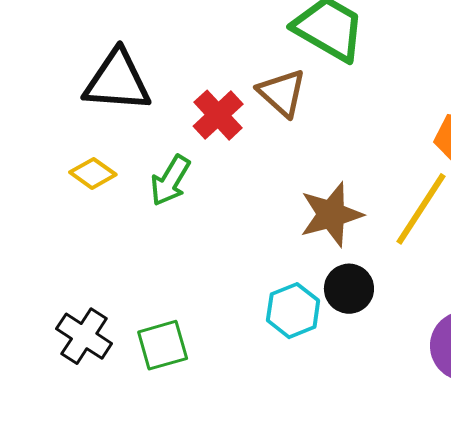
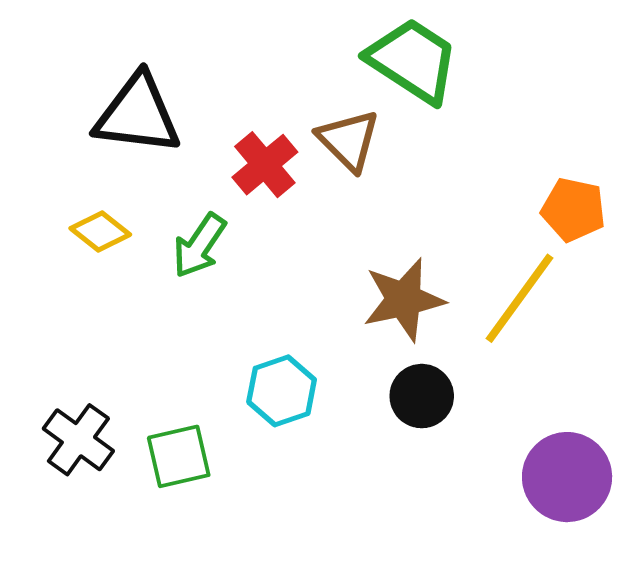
cyan hexagon: (293, 311) -> (282, 391), moved

